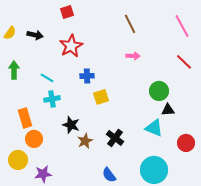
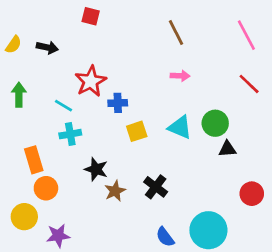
red square: (67, 12) -> (91, 16), turned 32
red star: (71, 46) -> (91, 81), moved
cyan triangle: (154, 128) -> (180, 127), moved
blue semicircle: (109, 175) -> (165, 237), moved

